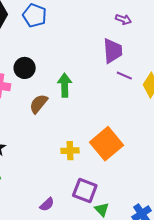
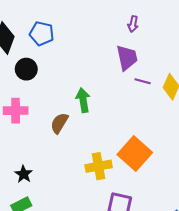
purple arrow: (123, 19) -> (133, 24), turned 91
black circle: (25, 68) -> (26, 69), moved
yellow cross: (70, 151) -> (99, 166), size x1.4

